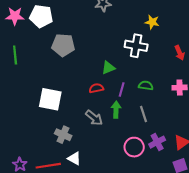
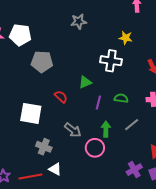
red semicircle: (96, 88) -> (61, 97), moved, turned 56
green arrow: (116, 110) -> (106, 129), moved
gray line: (144, 114) -> (132, 125), moved, turned 70
purple cross: (157, 142) -> (134, 170), moved
pink circle: (134, 147) -> (95, 148), moved

